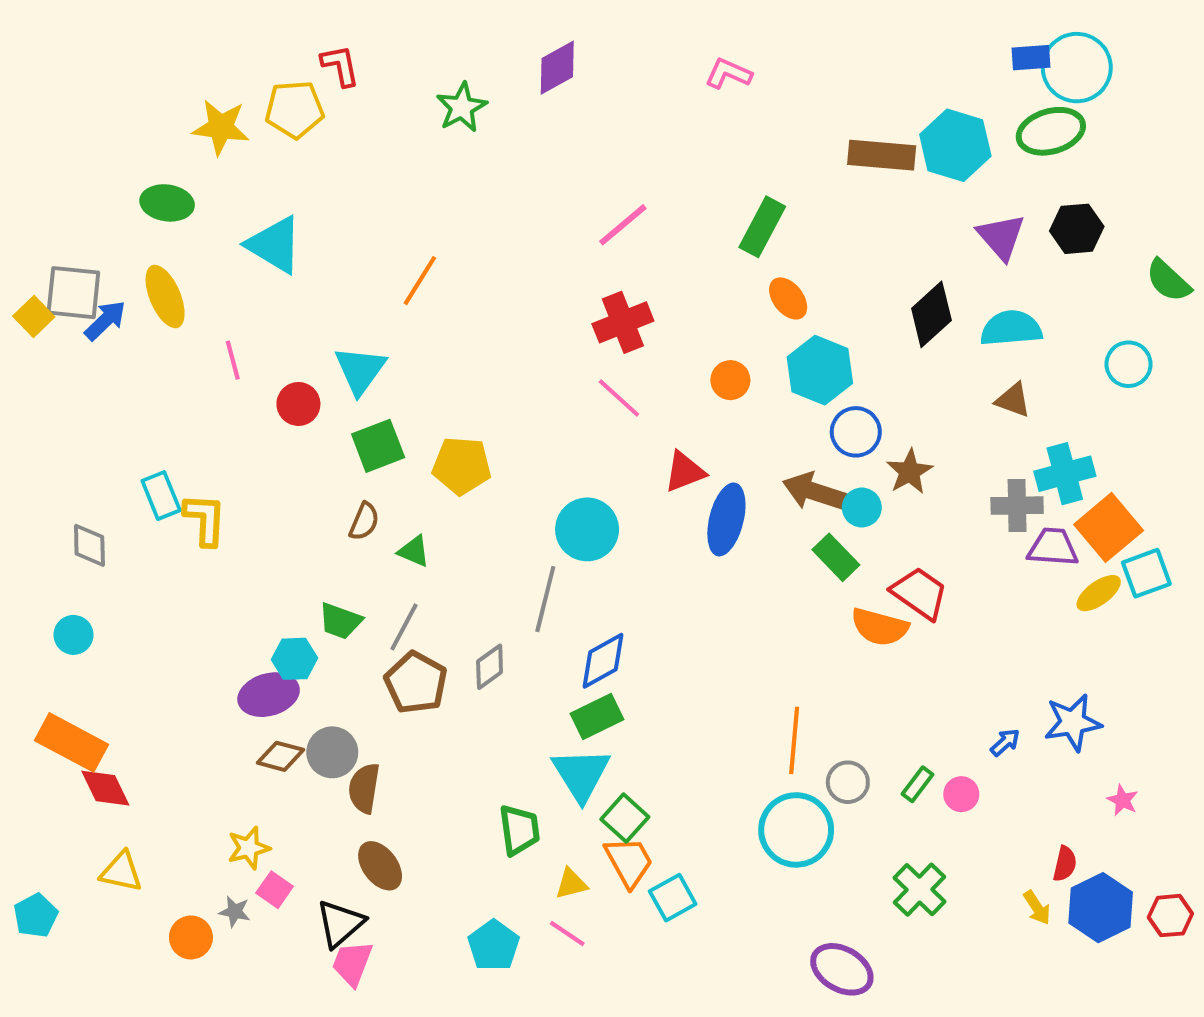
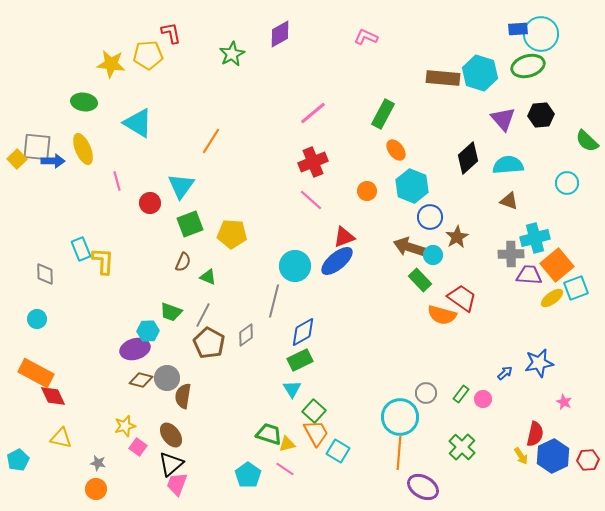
blue arrow: (105, 320) -> (53, 161), turned 45
blue ellipse: (726, 519) -> (337, 261), moved, turned 36
orange line: (794, 740) -> (399, 453), moved
cyan triangle: (581, 774) -> (292, 389), size x0.6
green trapezoid: (519, 830) -> (269, 434), moved, turned -64
red semicircle: (1065, 864) -> (535, 434), size x1.4
brown ellipse: (380, 866) -> (171, 435), moved
cyan square: (673, 898) -> (338, 451), turned -30
gray star: (235, 912) -> (98, 463), moved
orange circle: (191, 937) -> (96, 489), moved

